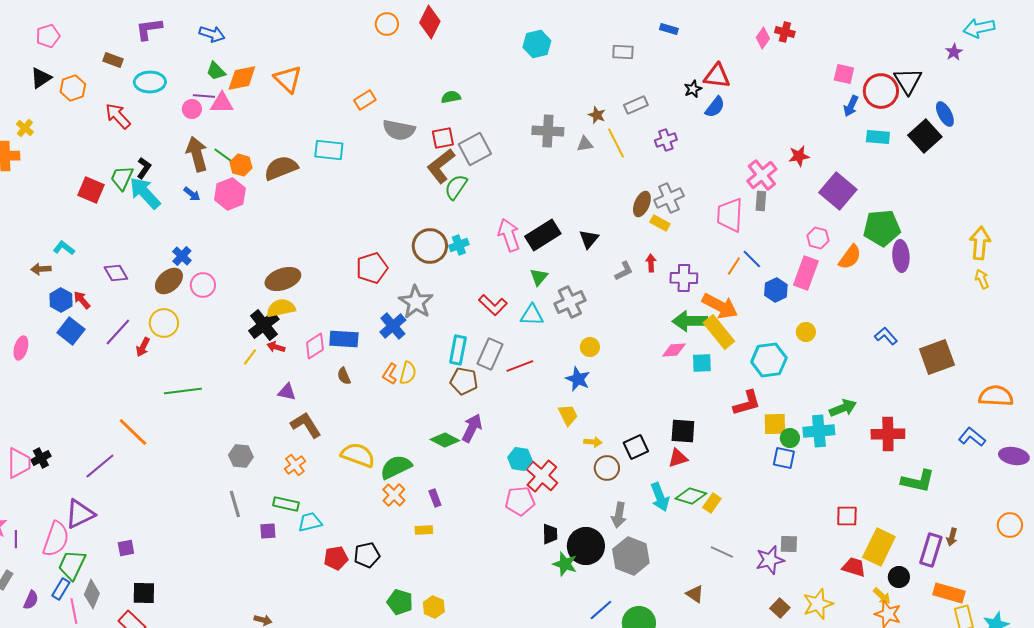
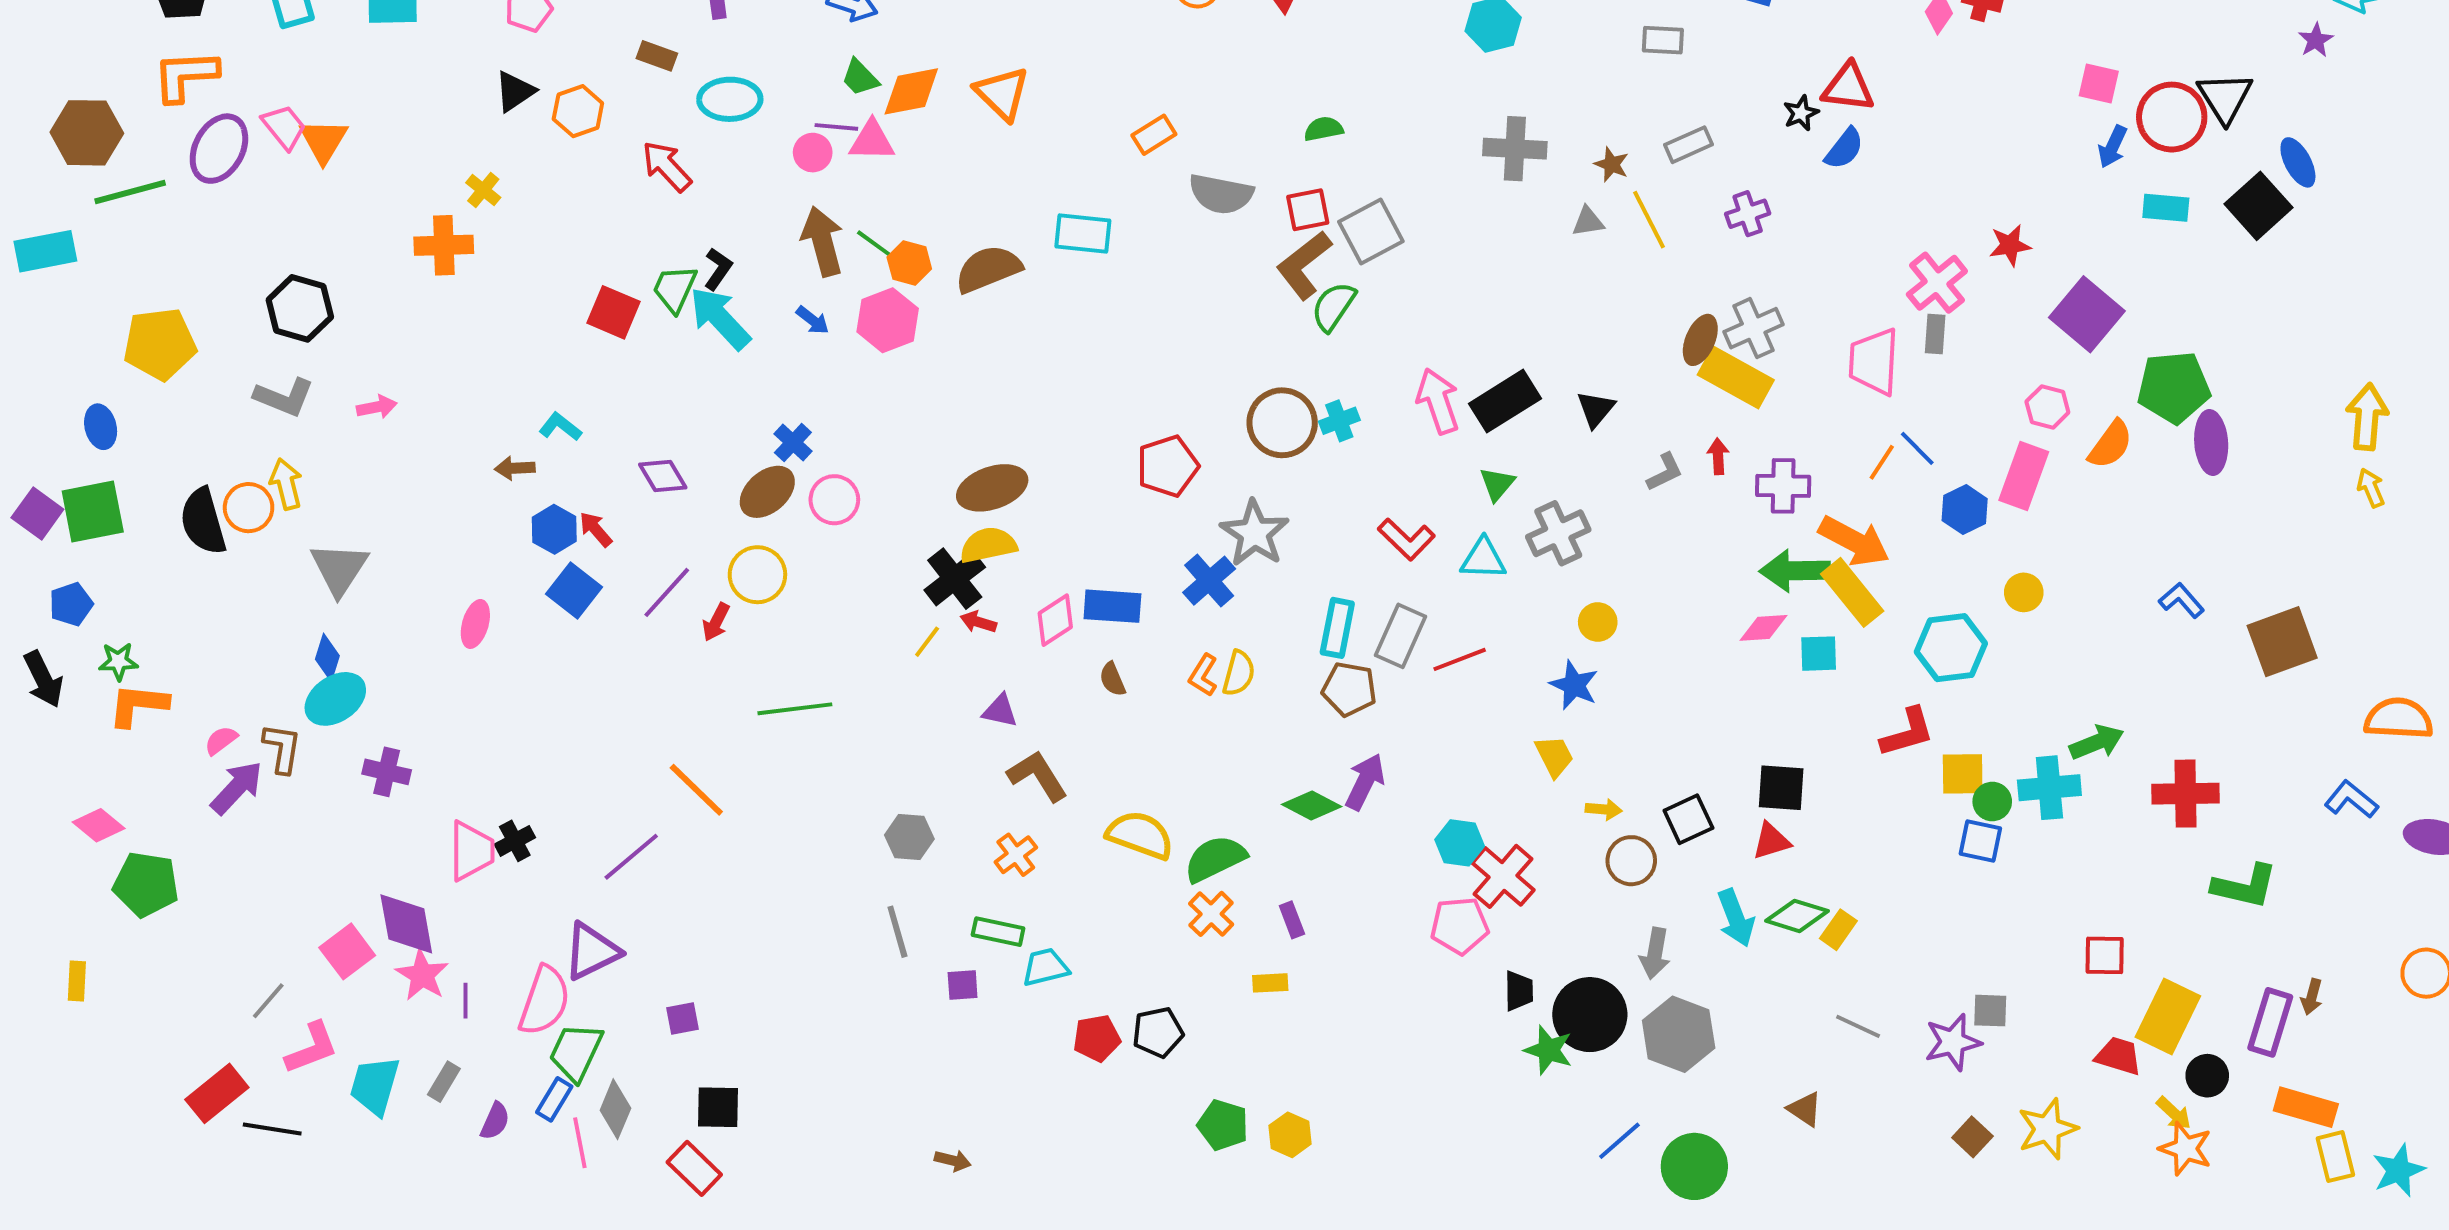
gray cross: (548, 131) -> (1515, 149), moved
yellow rectangle: (660, 223) -> (1736, 377), size x1.8

